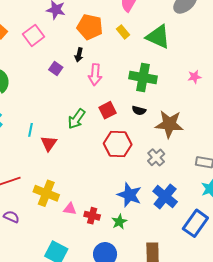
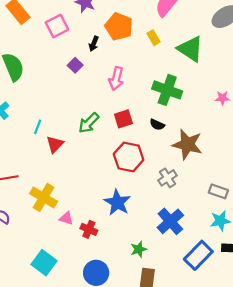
black arrow: (79, 55) -> (94, 44), moved
blue star: (129, 195) -> (117, 202), moved
green star: (119, 222) -> (139, 249), moved

